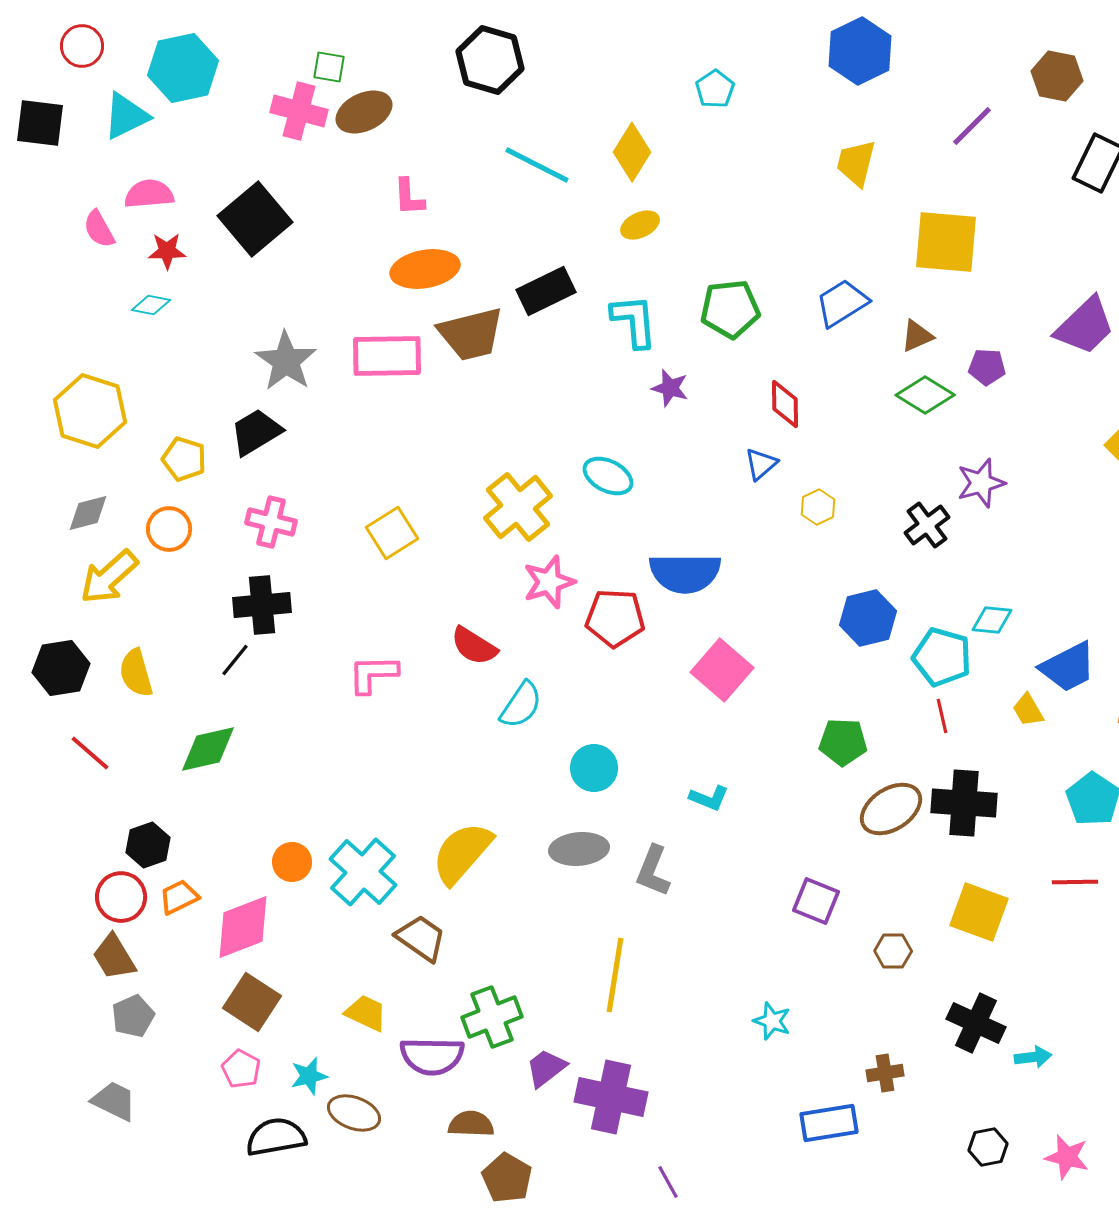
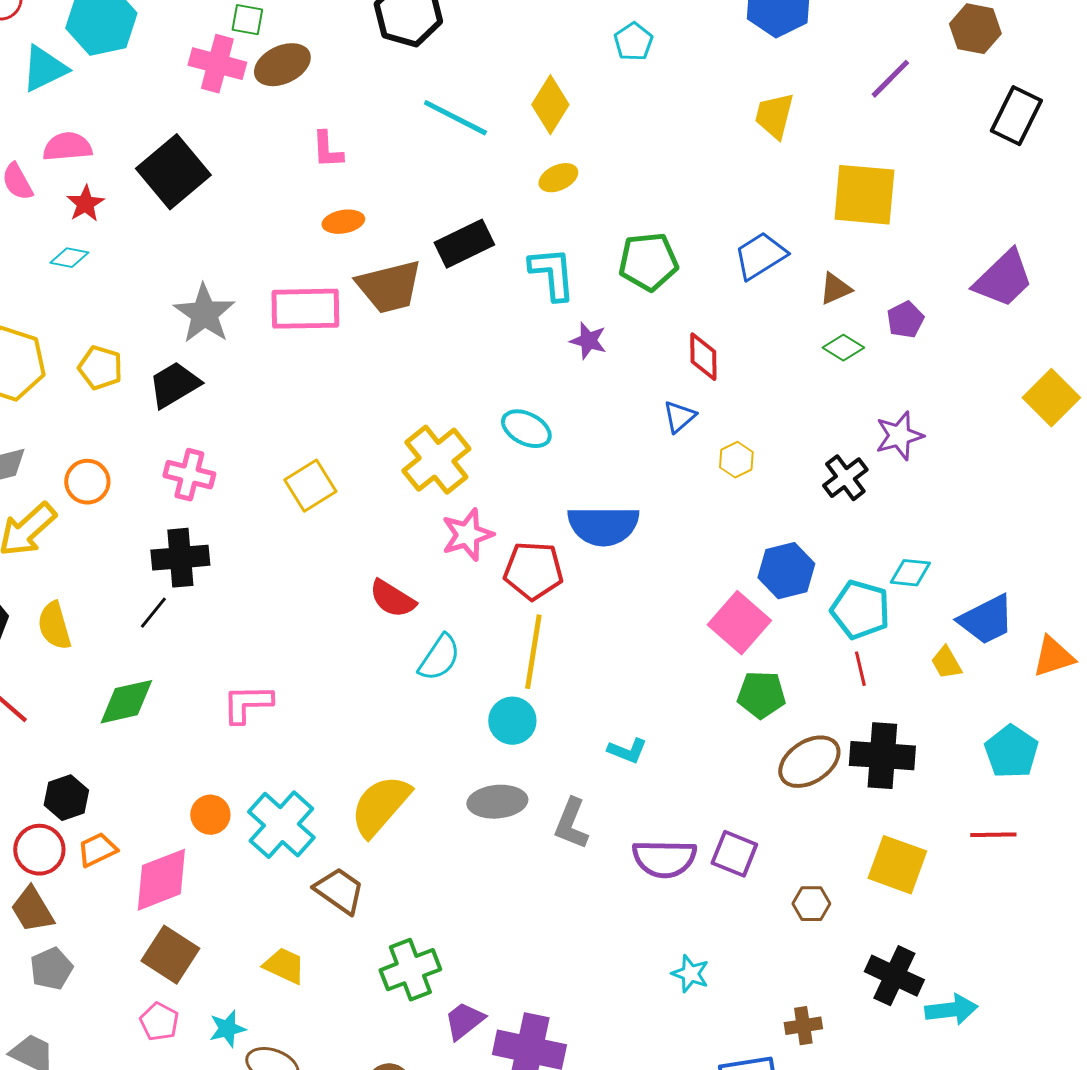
red star: (167, 251) -> (85, 204), turned -30
orange ellipse: (425, 269) -> (343, 222), size x0.6
purple pentagon: (987, 367) -> (905, 320), turned -30
green diamond: (925, 395) -> (843, 348), size x0.7
yellow pentagon: (184, 459) -> (100, 368), moved
pink square: (722, 670) -> (739, 623), moved
pink L-shape: (373, 674) -> (247, 704), moved
yellow line: (615, 975) -> (533, 652), moved
purple semicircle: (432, 1056) -> (664, 859), moved
cyan arrow: (1033, 1057) -> (951, 1010), size x1.4

